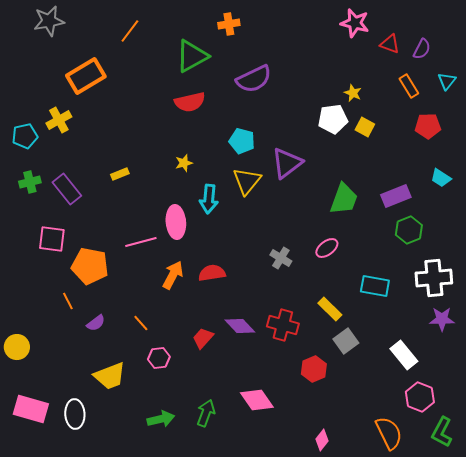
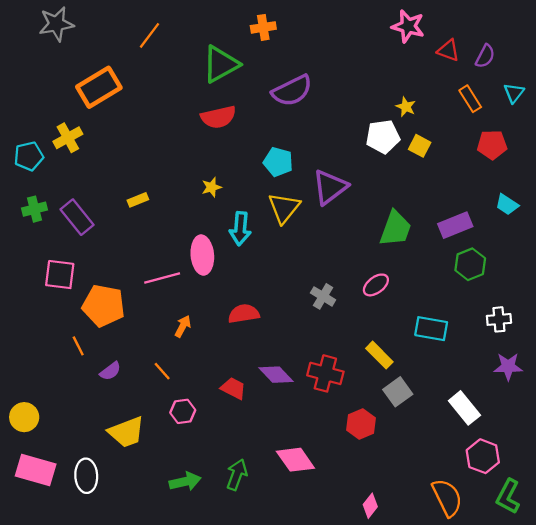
orange arrow: (173, 275) -> (183, 326), moved, size x0.7
white cross: (434, 278) -> (499, 319), size x0.6
red trapezoid: (203, 338) -> (233, 388), turned 75
yellow circle: (17, 347) -> (24, 417), moved

